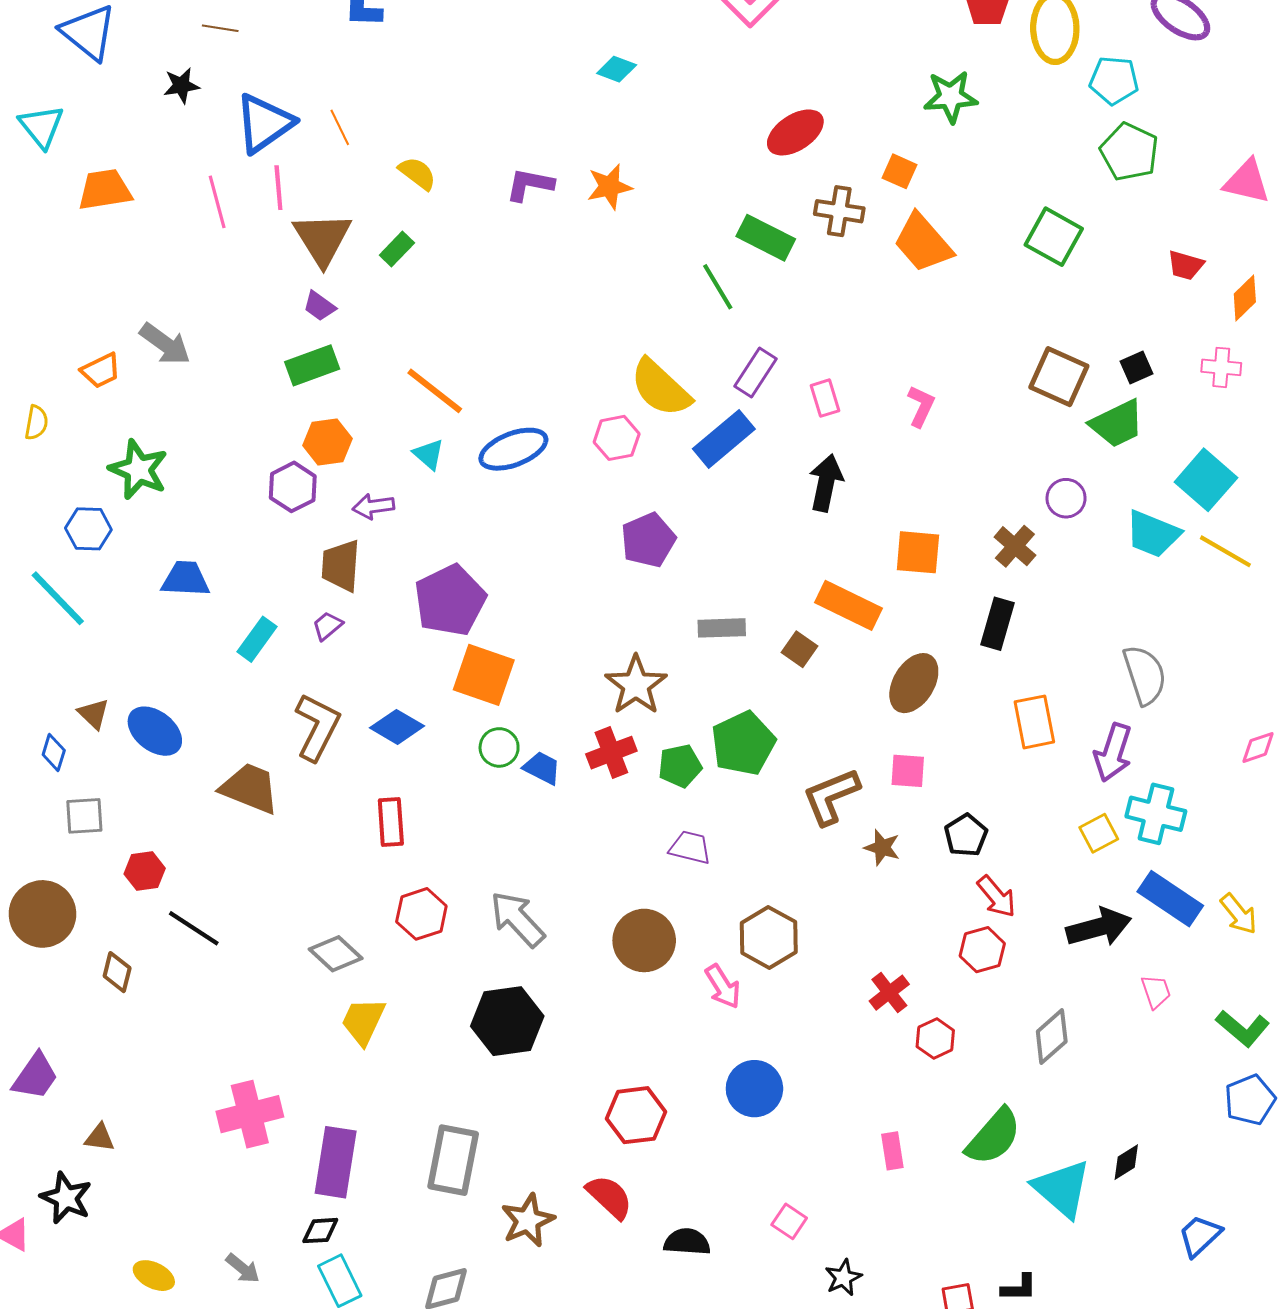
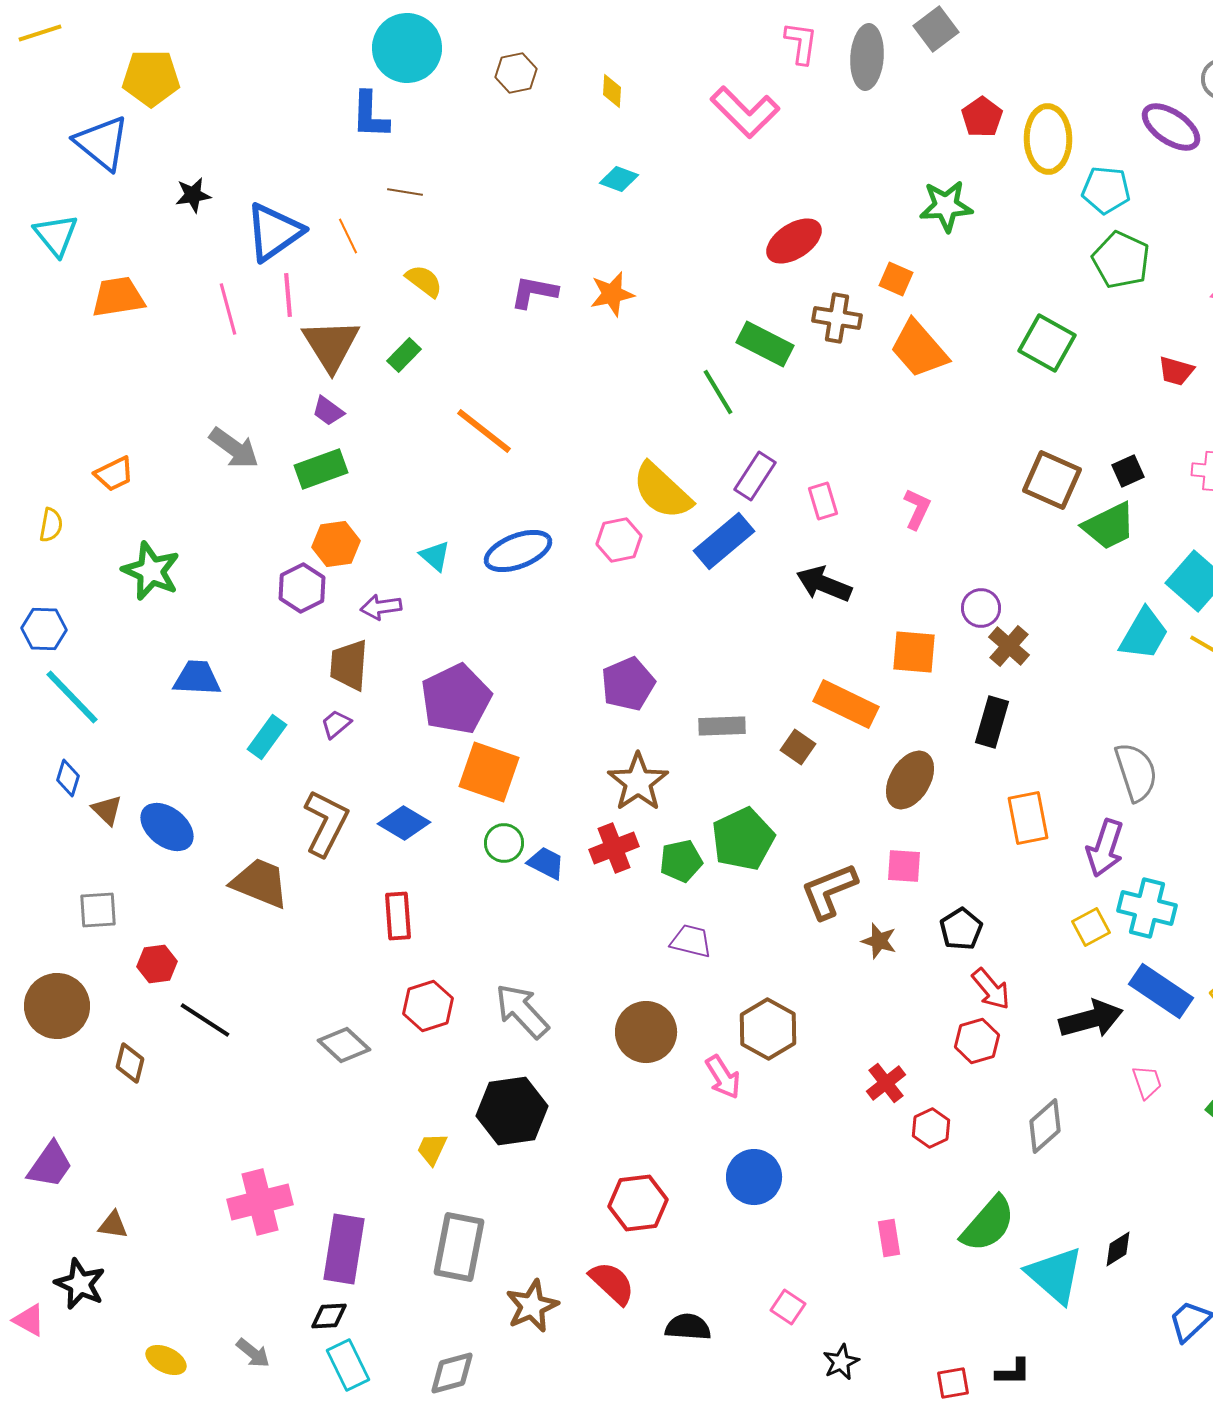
brown line: (220, 28) -> (405, 192), moved
gray arrow: (165, 344) -> (234, 448), moved
orange line: (435, 391) -> (484, 431), moved
black arrow: (826, 483) -> (824, 584), turned -80
purple circle: (1066, 498) -> (981, 608), moved
blue hexagon: (88, 529) -> (44, 629), moved
cyan trapezoid: (1153, 534) -> (1144, 634), turned -82
purple pentagon: (648, 540) -> (628, 684), moved
blue diamond: (54, 753) -> (68, 778), moved
yellow trapezoid: (363, 1021) -> (432, 1149), moved, size x0.7

